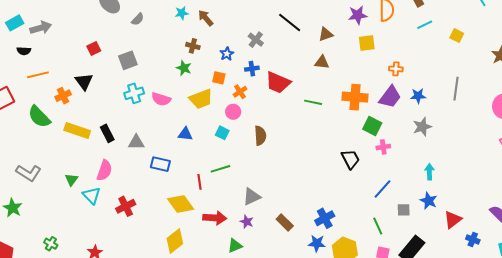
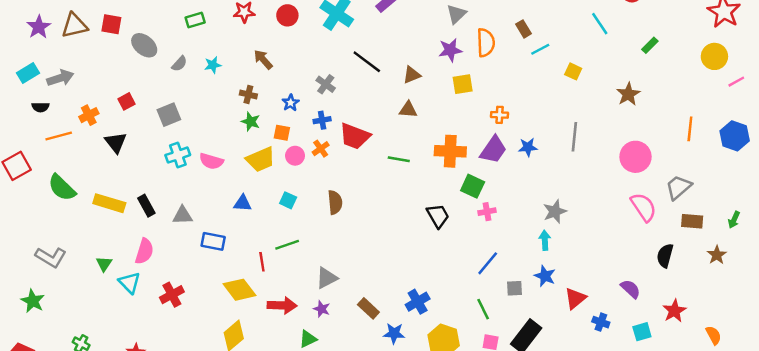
cyan star: (182, 13) -> (213, 65), moved
cyan line: (425, 25) -> (540, 49), moved
green star: (184, 68) -> (251, 122), moved
orange cross: (240, 92) -> (321, 149), moved
orange cross: (63, 96) -> (89, 115), moved
pink circle: (233, 112) -> (295, 156), moved
gray star: (422, 127) -> (555, 212), moved
black trapezoid: (350, 159) -> (438, 216), moved
blue star: (317, 243) -> (394, 333), moved

